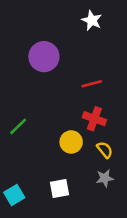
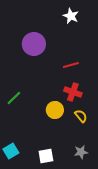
gray star: (105, 178) -> (81, 152), moved
white square: (59, 189) -> (46, 156), moved

